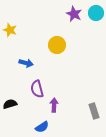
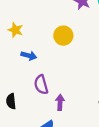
yellow star: (10, 30) -> (15, 30), moved
black semicircle: (10, 104) -> (11, 101), turned -80

